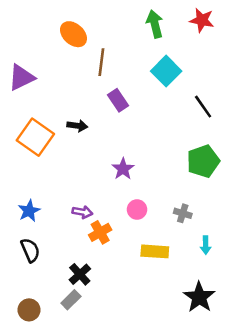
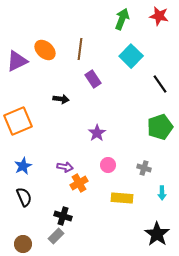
green arrow: (155, 24) -> (122, 19), turned 35
orange ellipse: (73, 34) -> (45, 50), moved
orange square: (35, 137) -> (18, 121), moved, turned 32
black cross: (80, 274) -> (63, 216), turned -30

